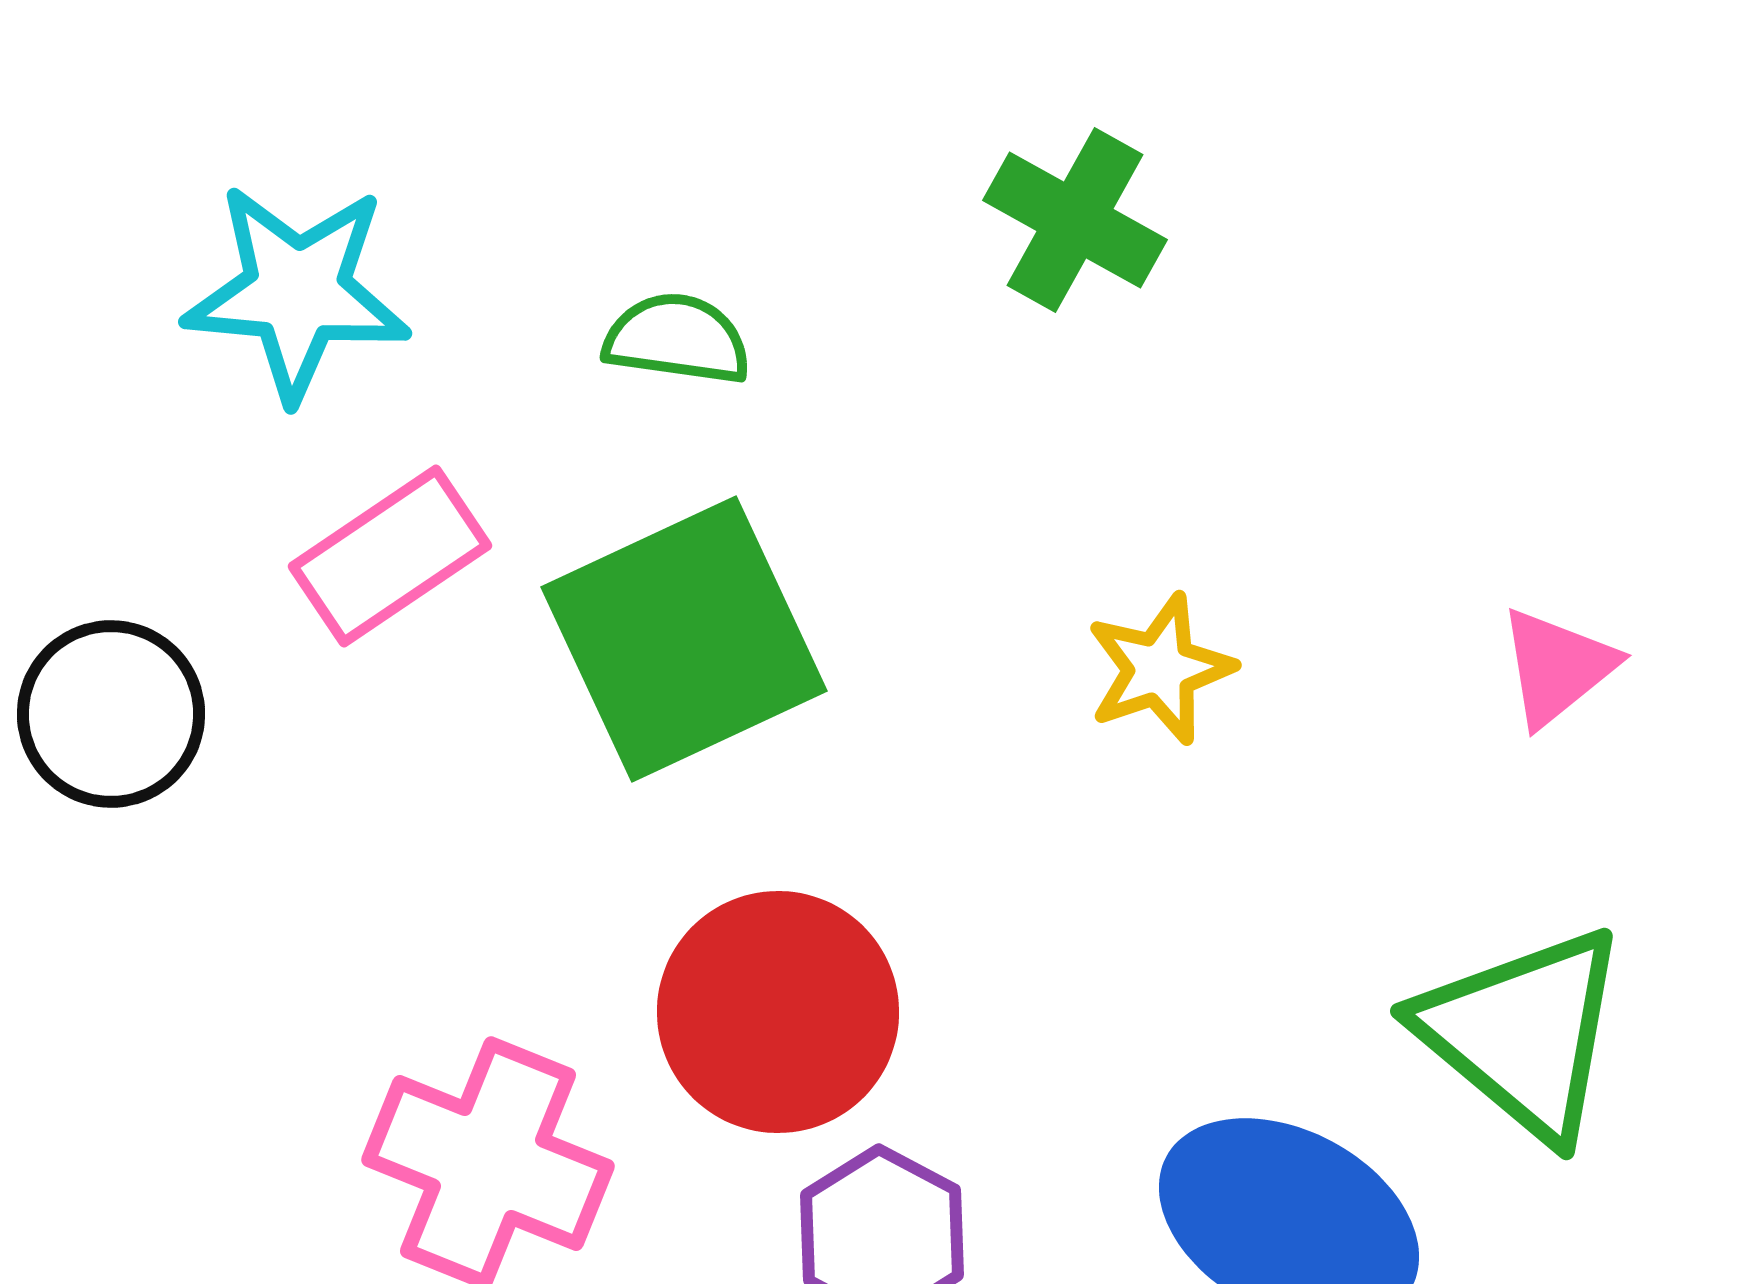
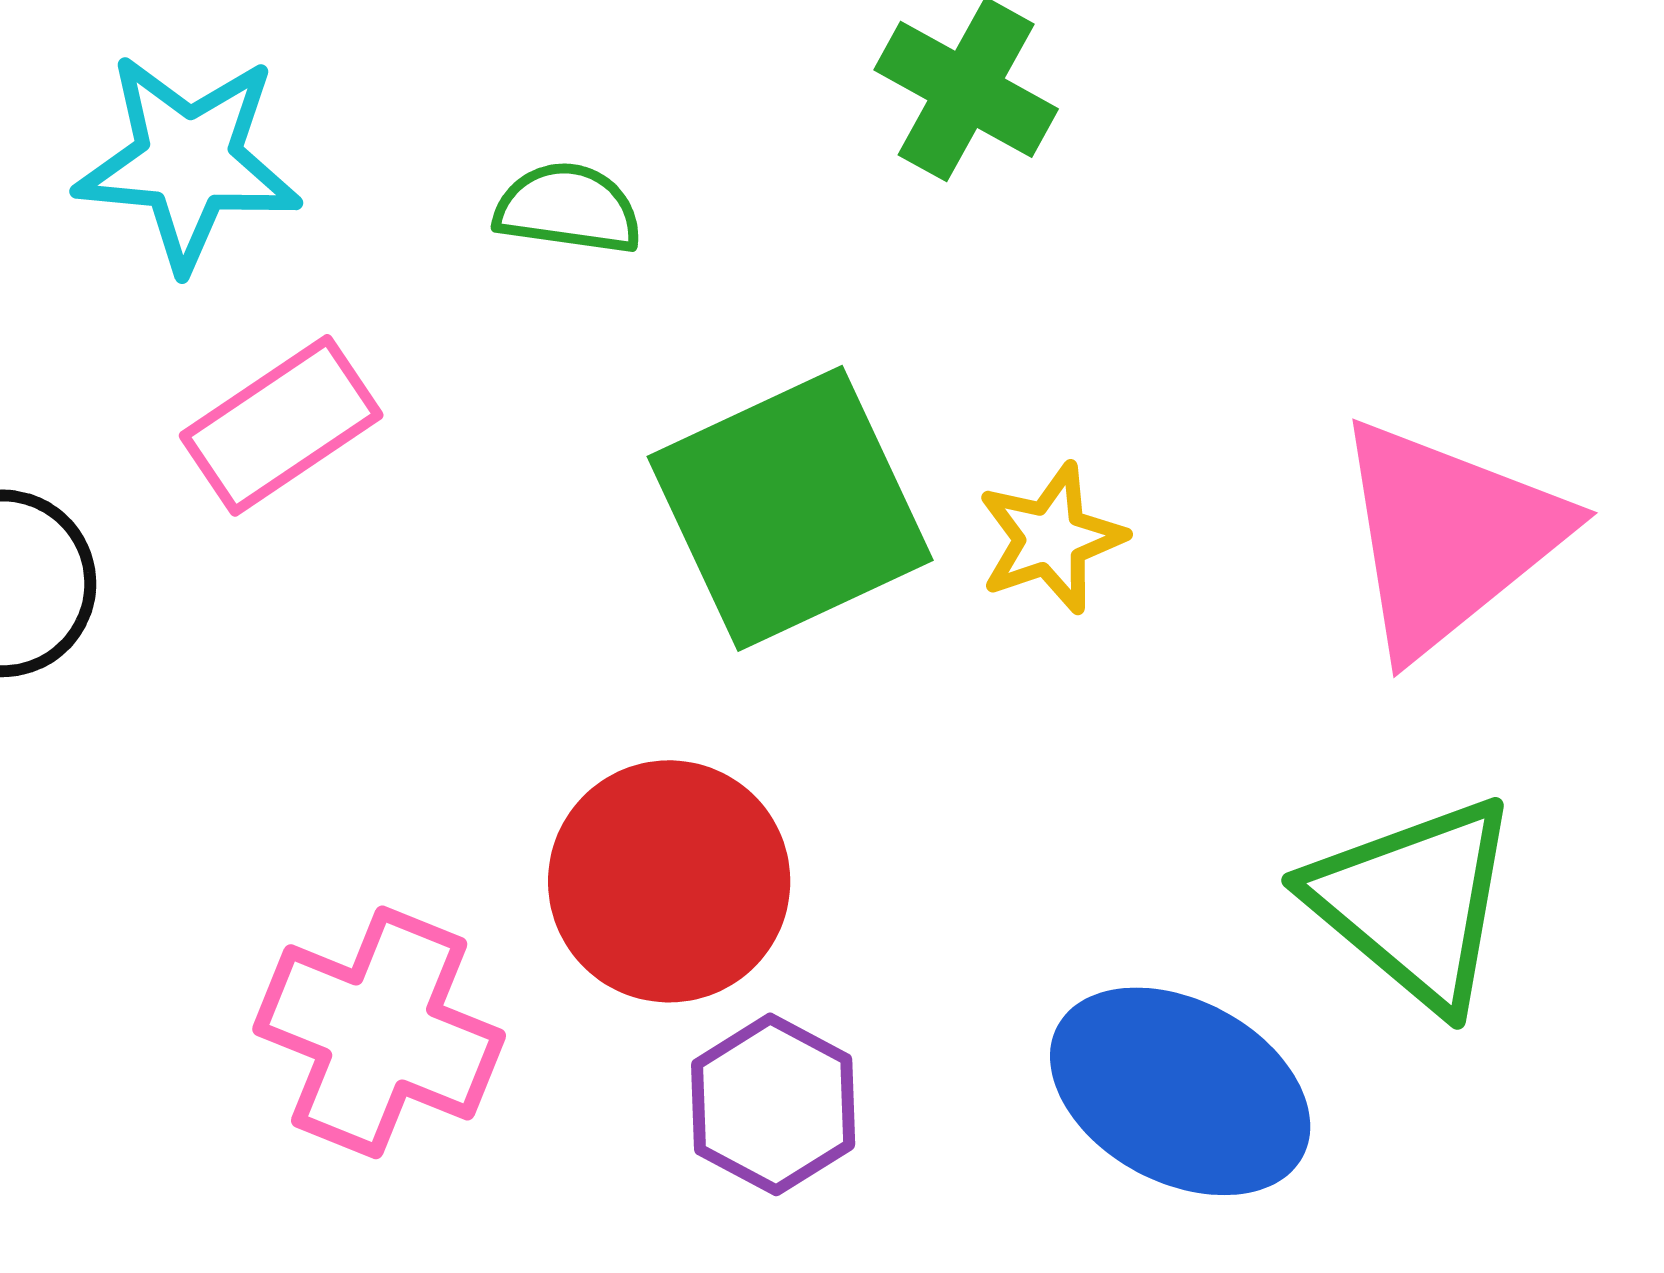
green square: (684, 639) -> (790, 508), moved
pink triangle: (1557, 667) -> (1448, 536), size x2.0

